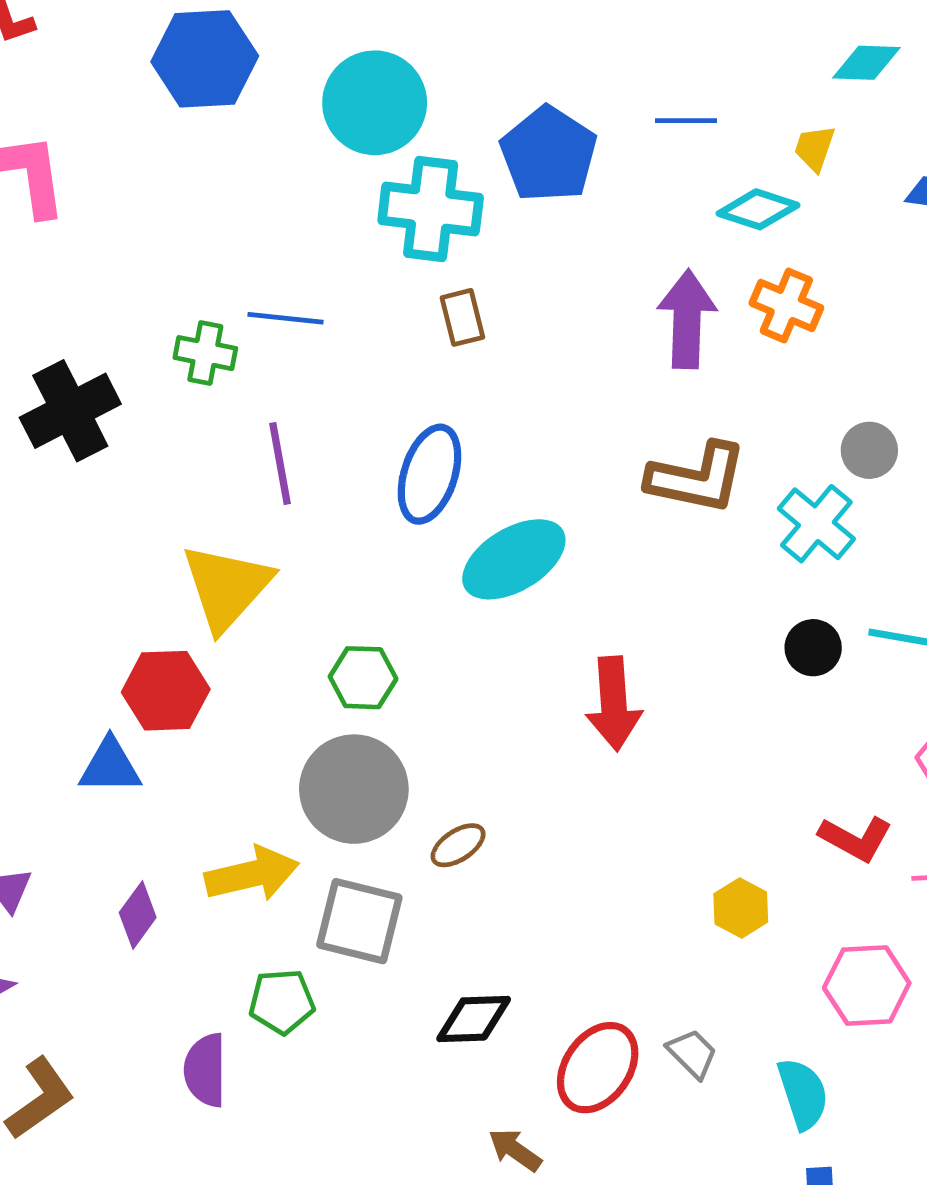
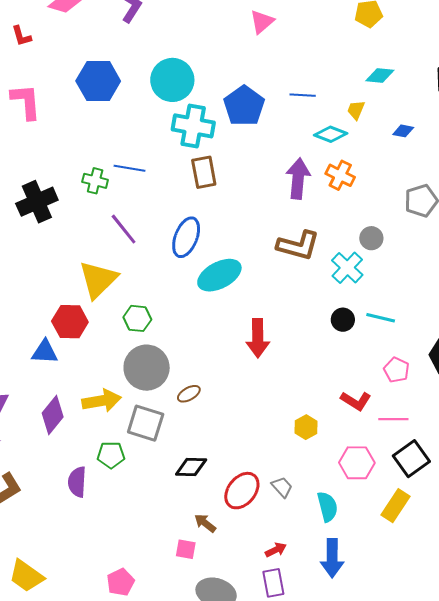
blue hexagon: (205, 59) -> (98, 81), moved
brown rectangle: (462, 317) -> (204, 172), size x1.4
purple line: (280, 464) -> (124, 229), turned -32
green hexagon: (363, 678) -> (137, 318), moved
purple diamond: (138, 915) -> (53, 415), size x1.4

